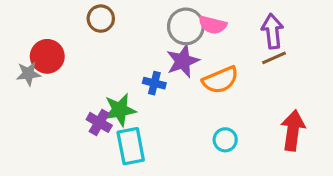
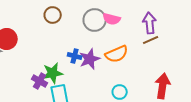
brown circle: (101, 19) -> (53, 15), moved
purple star: (183, 61) -> (90, 59), moved

